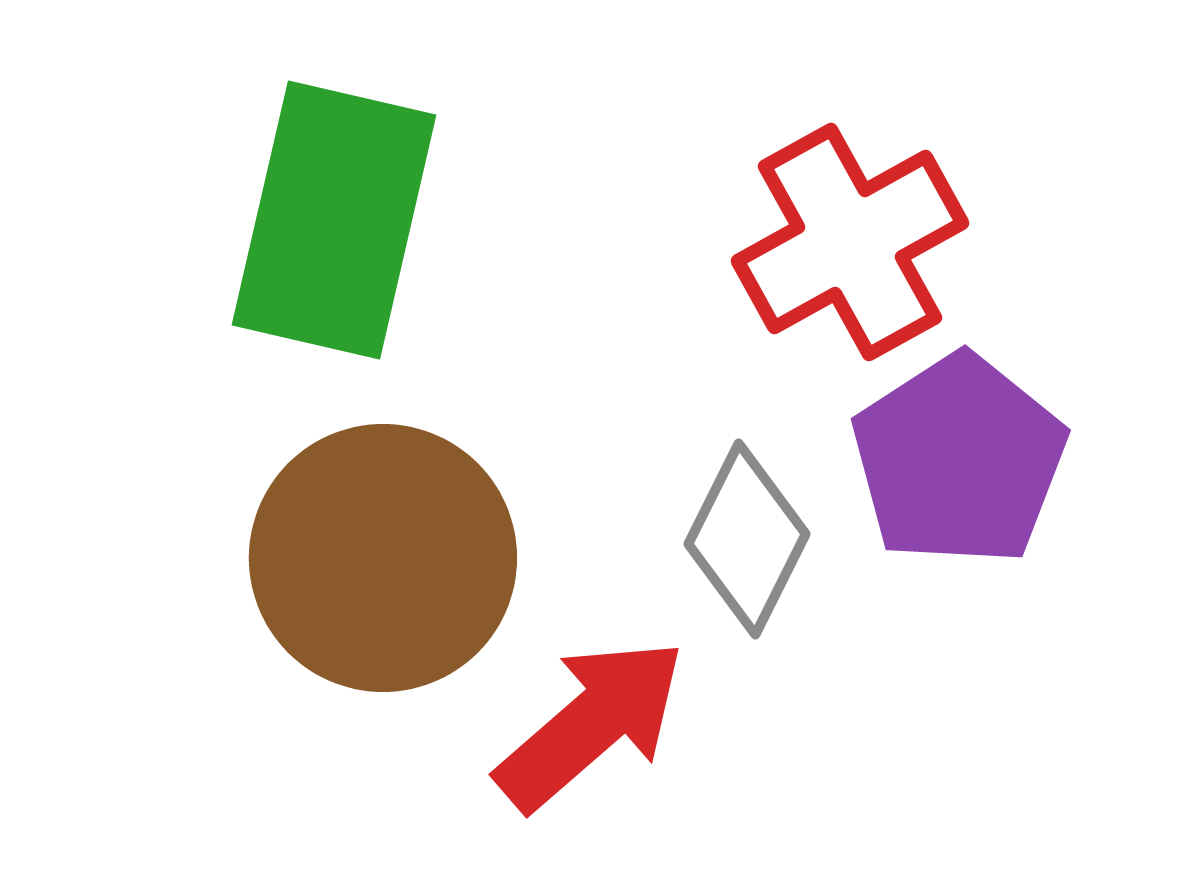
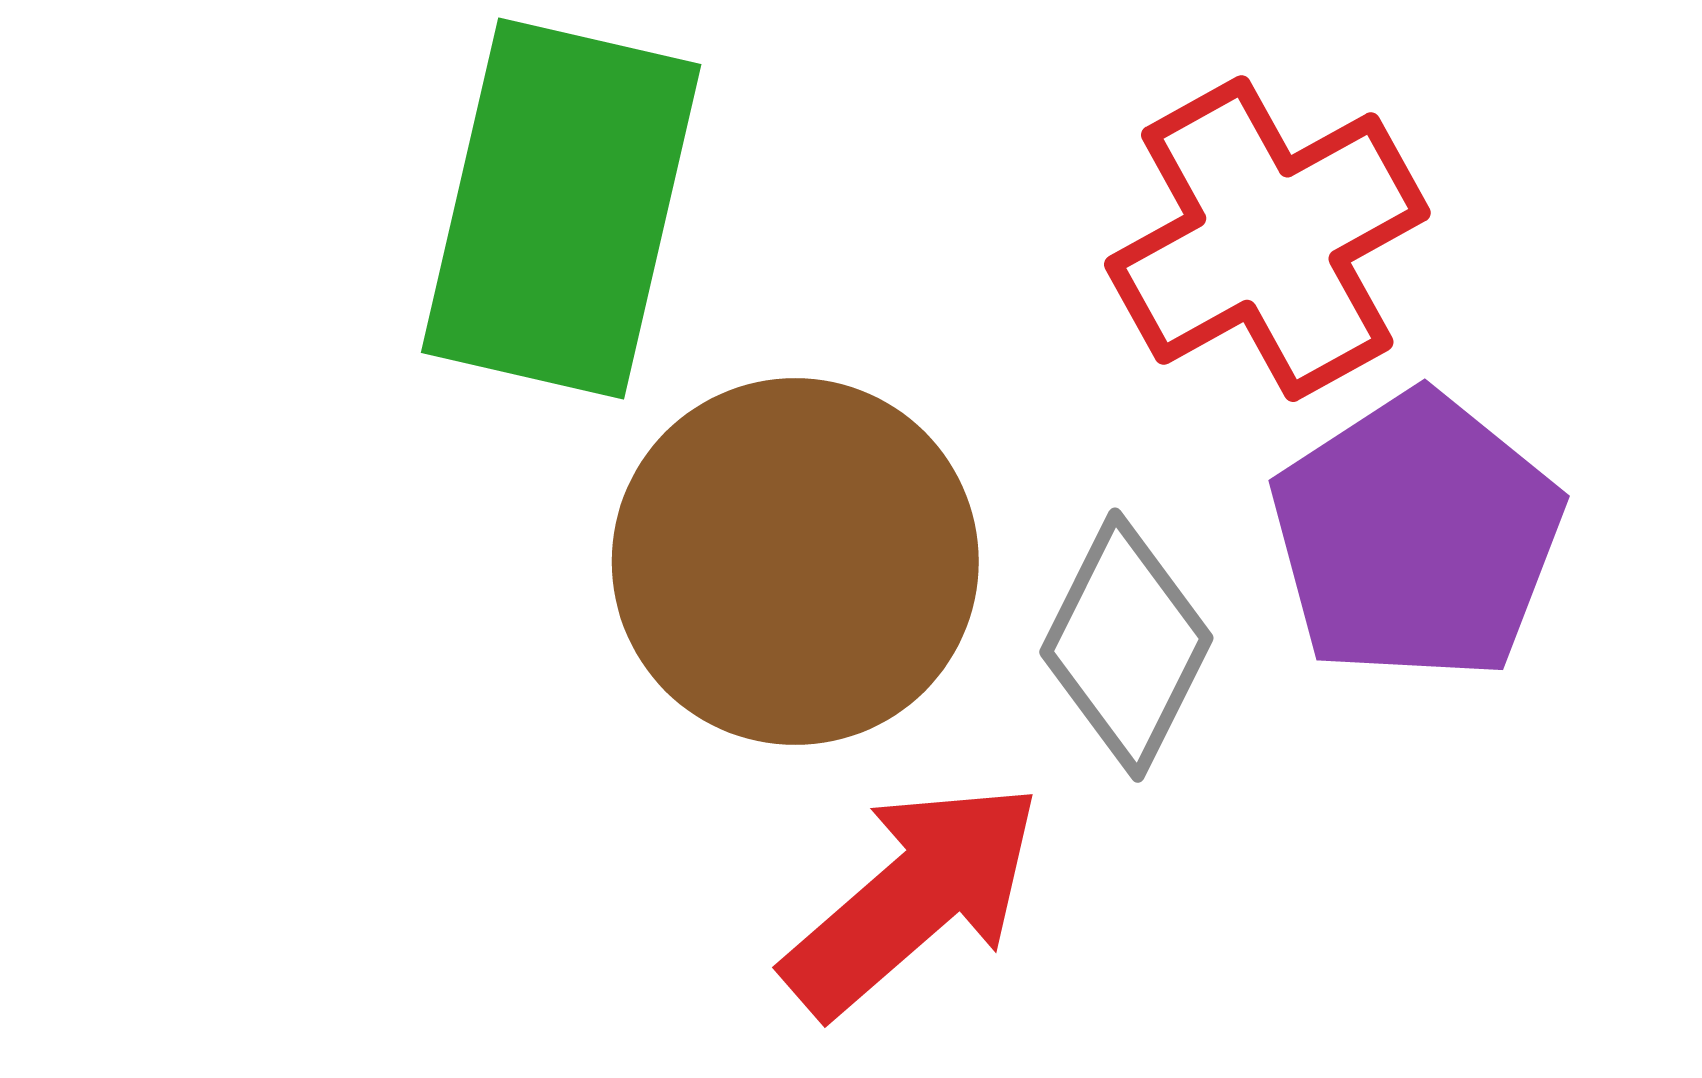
brown circle: (383, 558) -> (795, 562), moved

